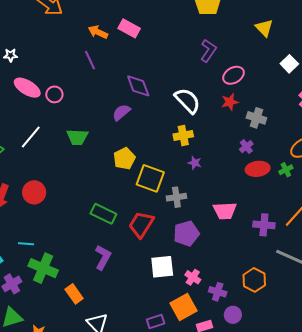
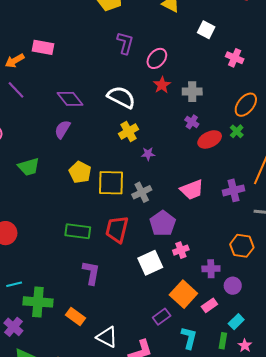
orange arrow: (98, 32) -> (15, 61), turned -36
pink cross: (193, 277) -> (181, 250), moved, turned -35

